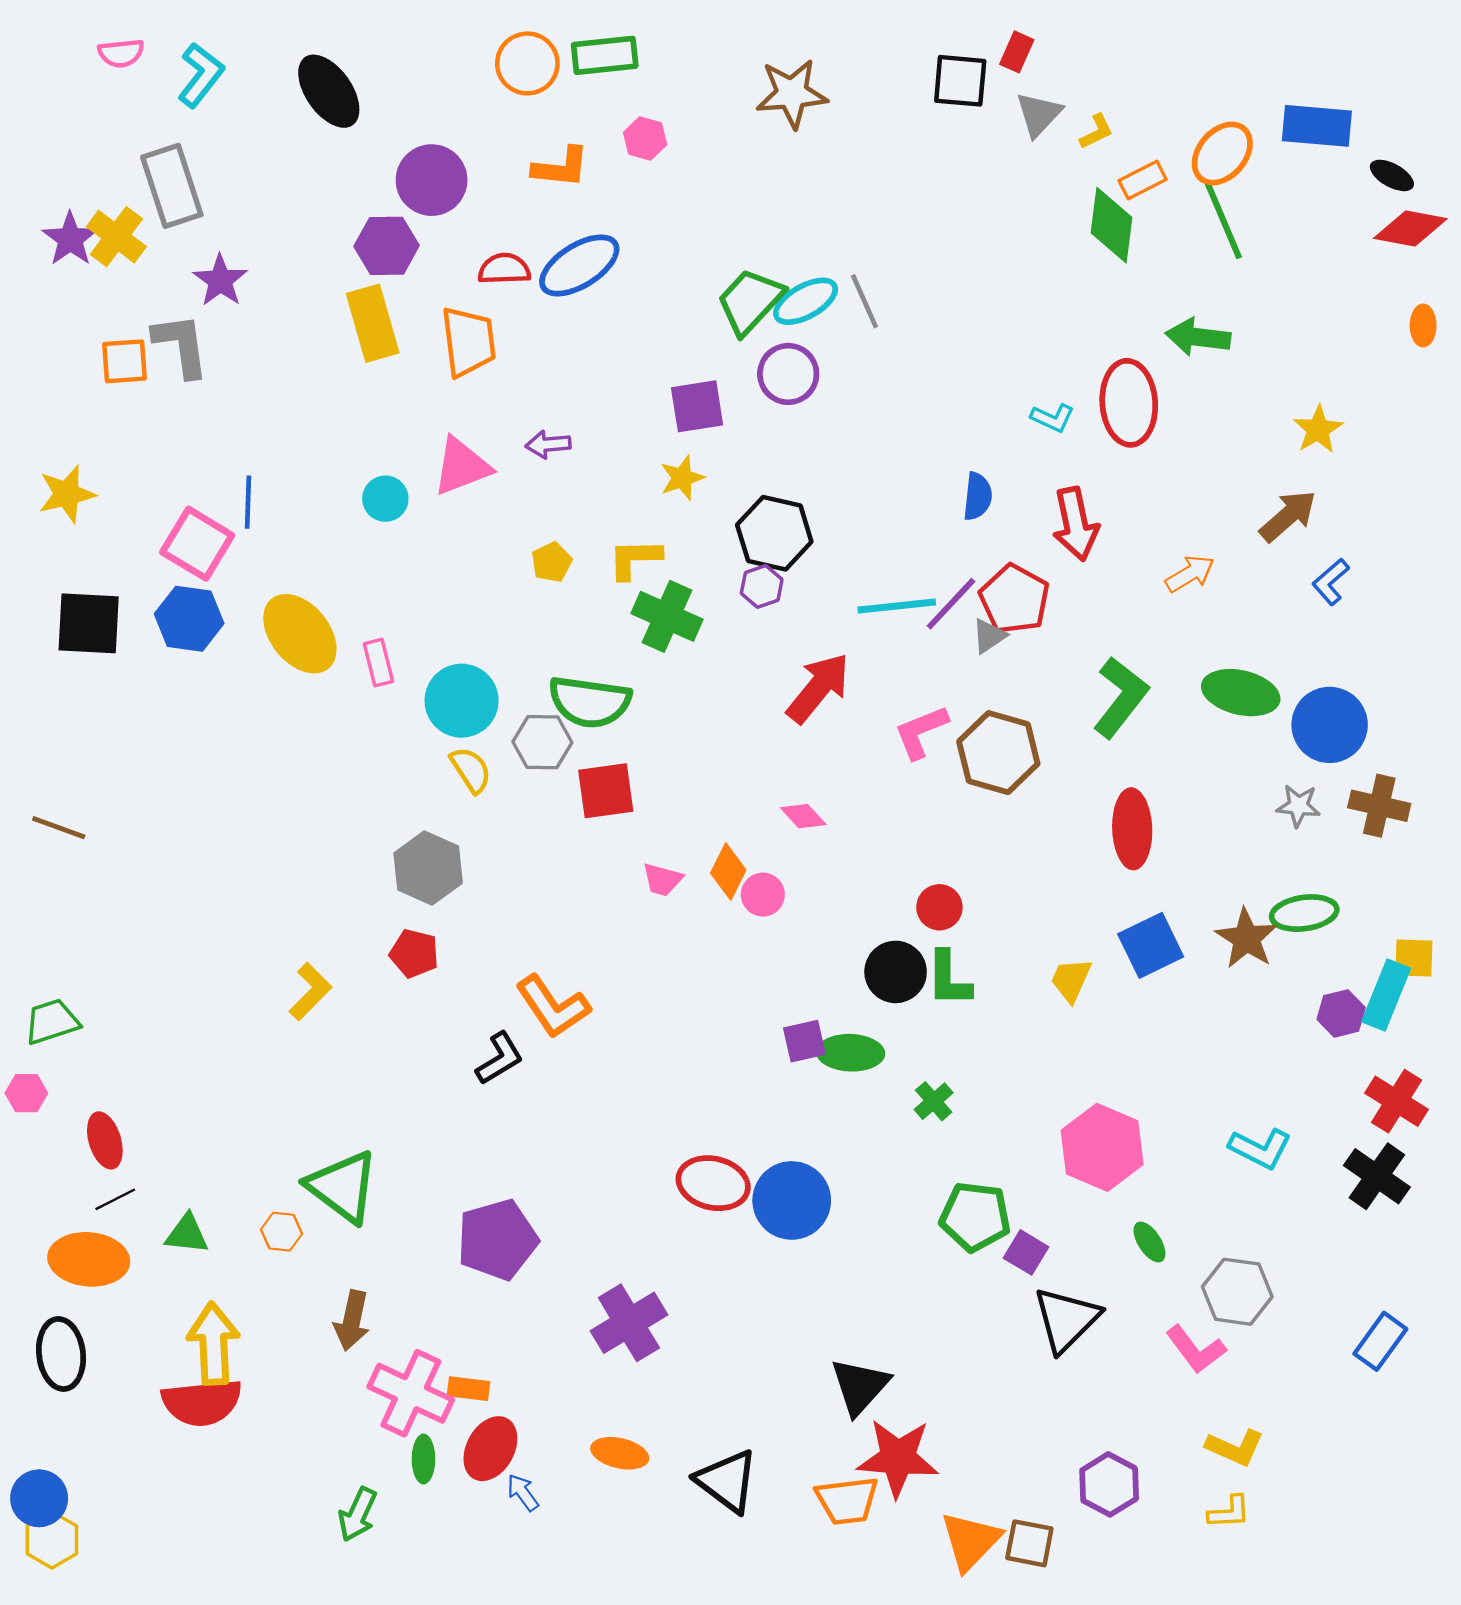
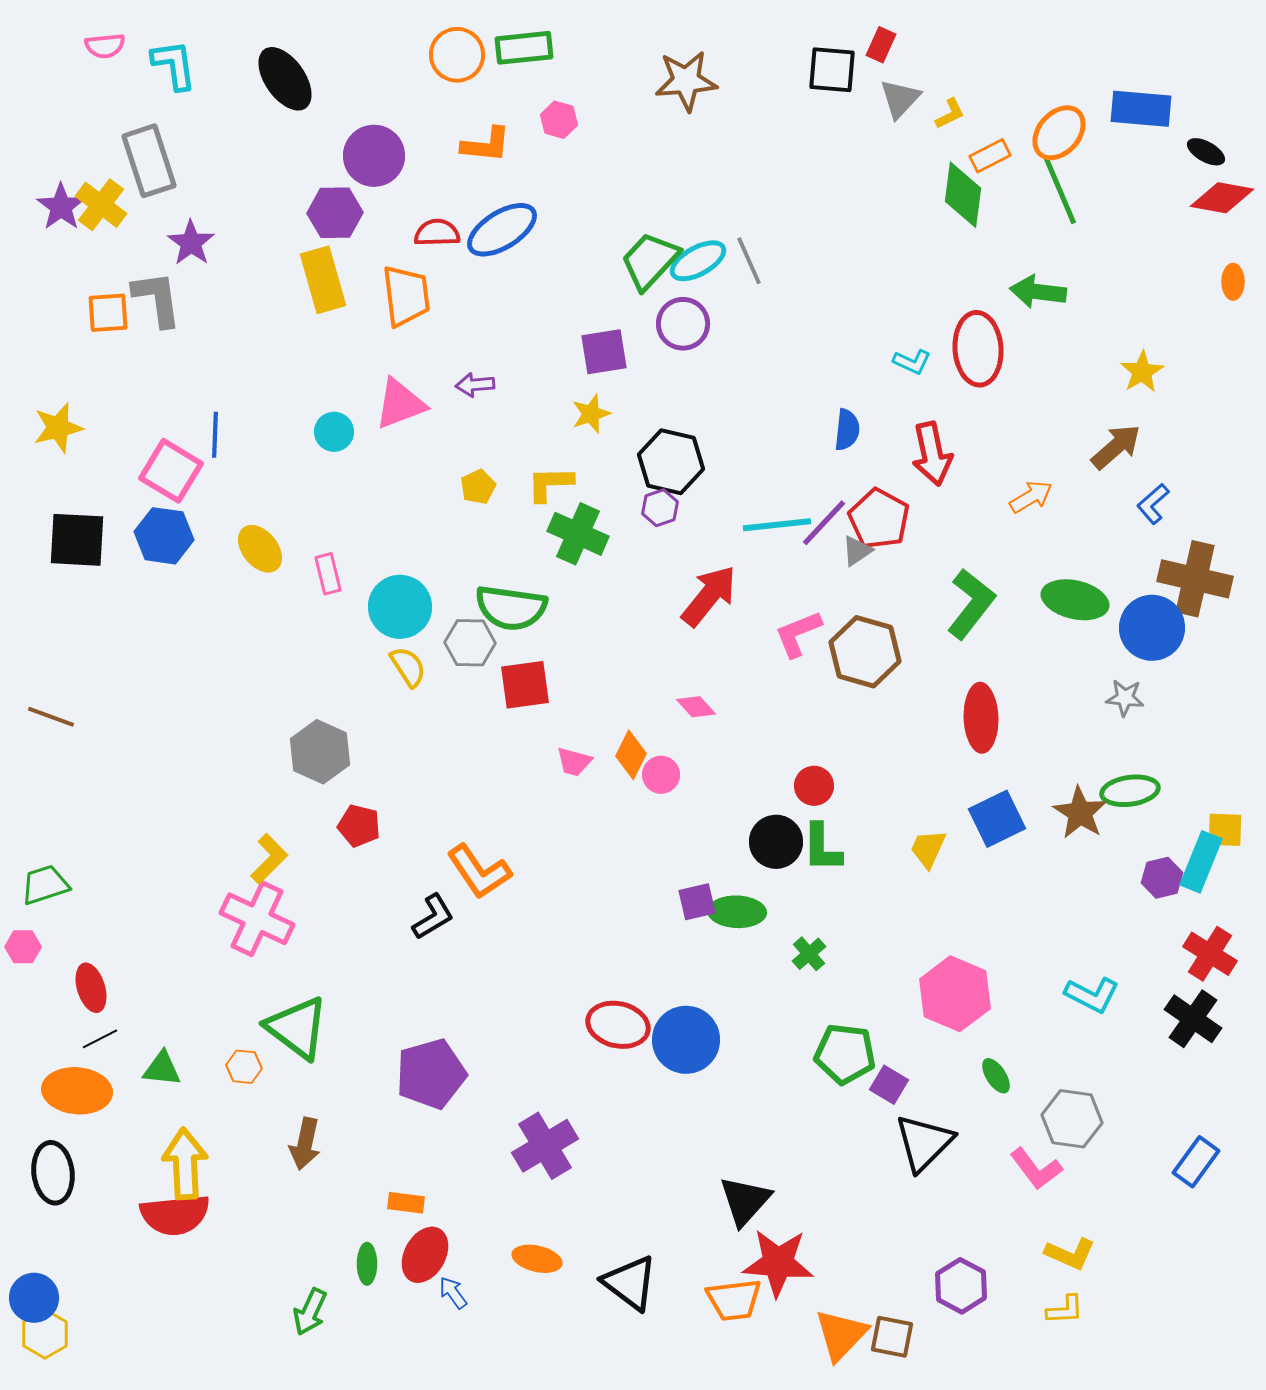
cyan L-shape: (201, 75) -> (174, 65), turned -46
yellow ellipse: (300, 634) -> (260, 549), size x0.7
brown cross: (1379, 806) -> (1195, 579), moved, size x1.4
gray hexagon: (428, 868) -> (320, 752), moved
pink cross: (411, 1393) -> (257, 919), moved

